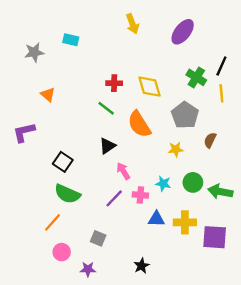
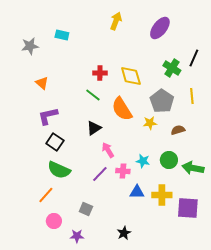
yellow arrow: (132, 24) -> (116, 21), turned -138
yellow line: (221, 93) -> (192, 96), moved
purple L-shape: (24, 132) -> (48, 116), moved
brown semicircle: (210, 140) -> (178, 130), moved, turned 48
yellow star: (176, 149) -> (150, 123), moved

